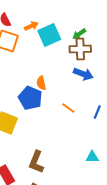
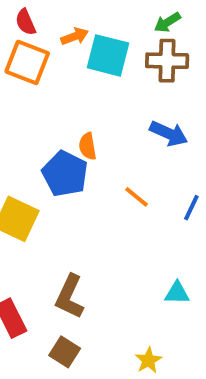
green arrow: (79, 34) -> (167, 22), moved
cyan square: (49, 35) -> (108, 55), turned 35
brown cross: (80, 49) -> (167, 61), moved

